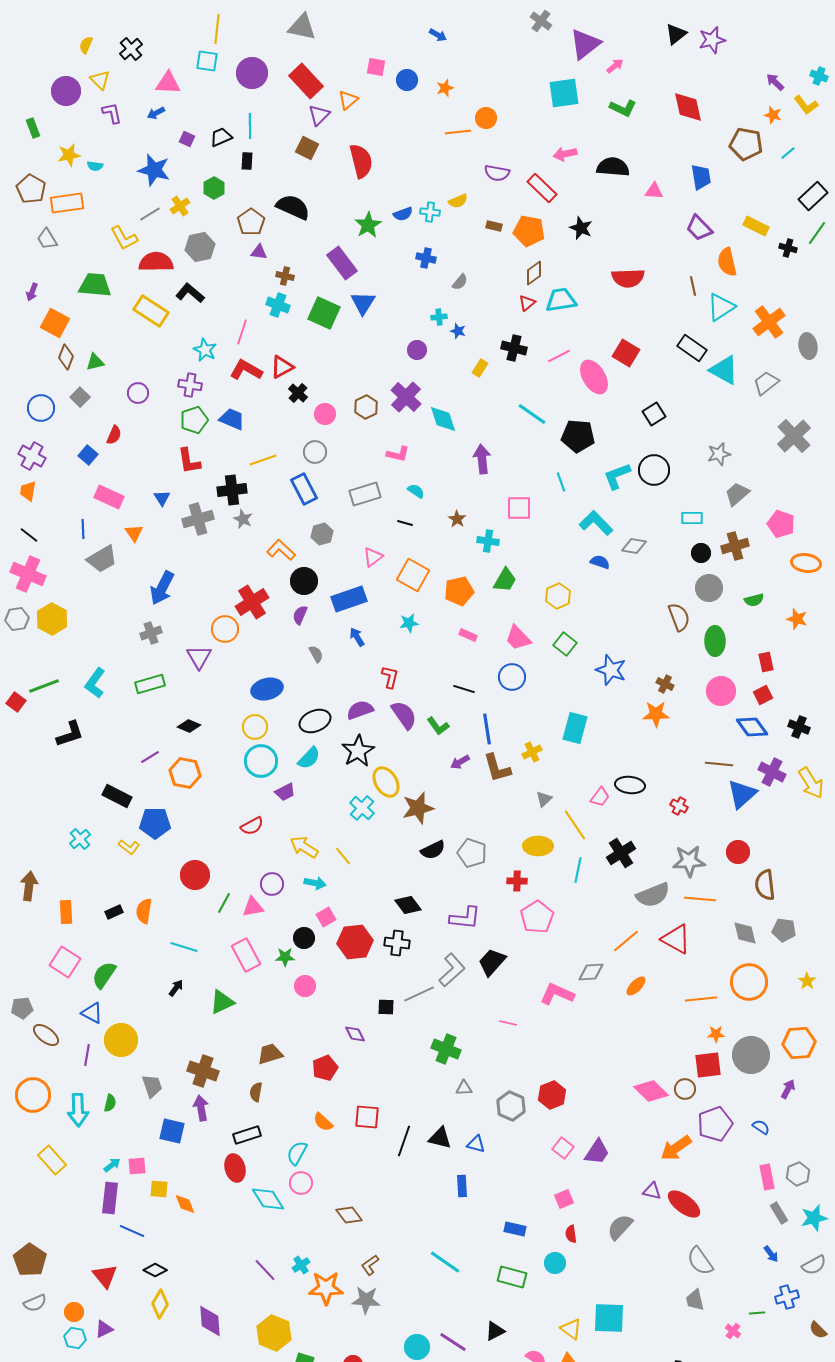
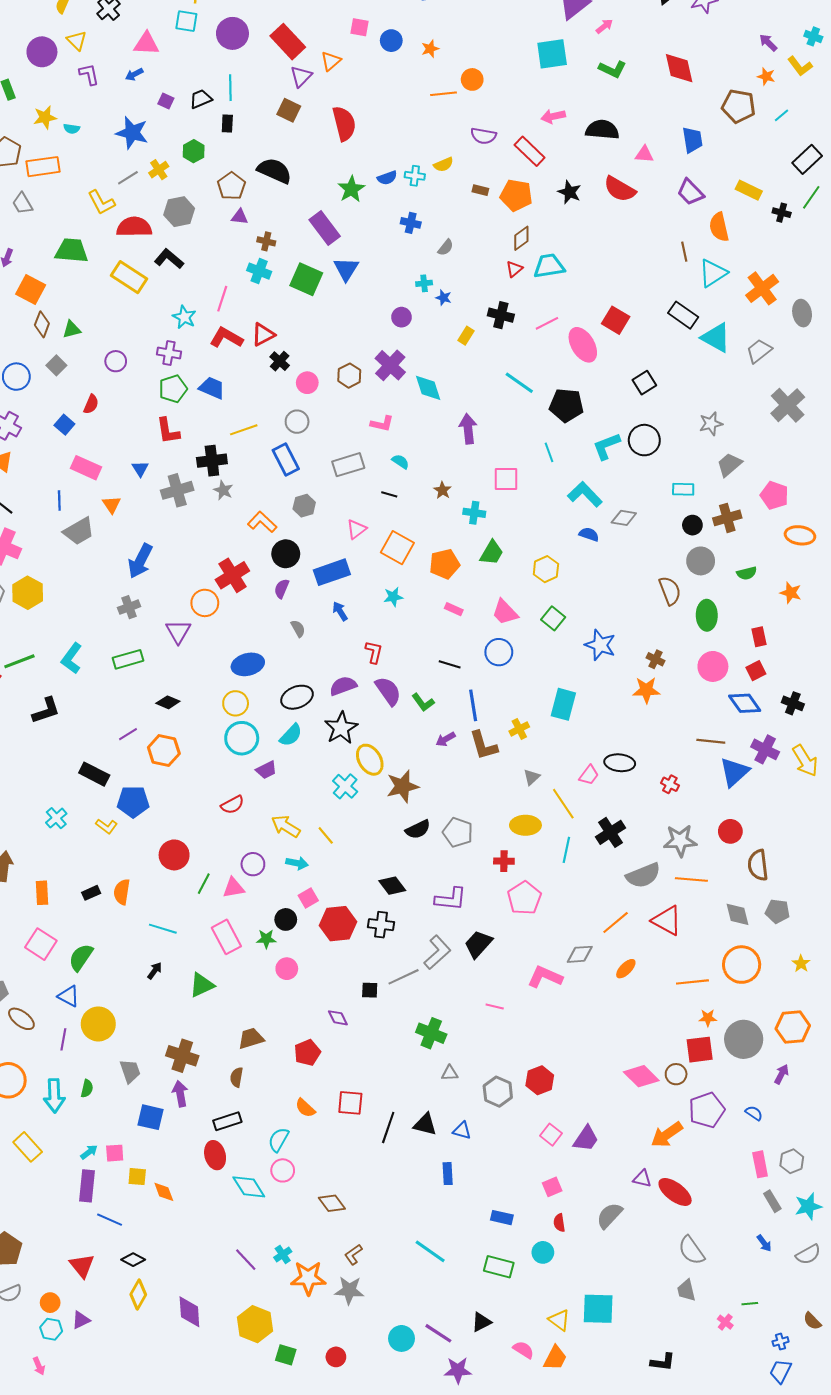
red semicircle: (628, 278) -> (620, 189), moved, turned 32
blue cross: (787, 1297) -> (781, 1342), moved, size x0.7

